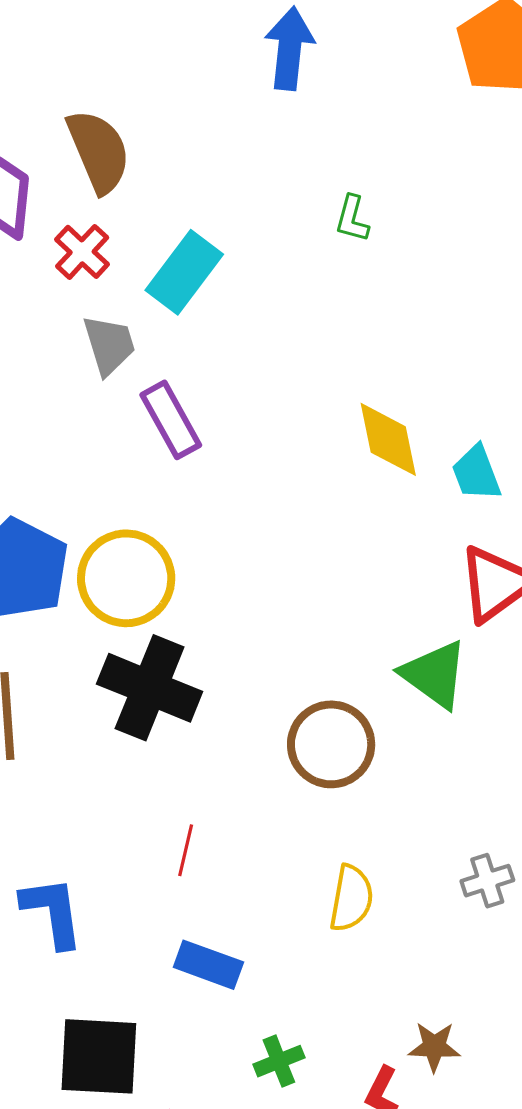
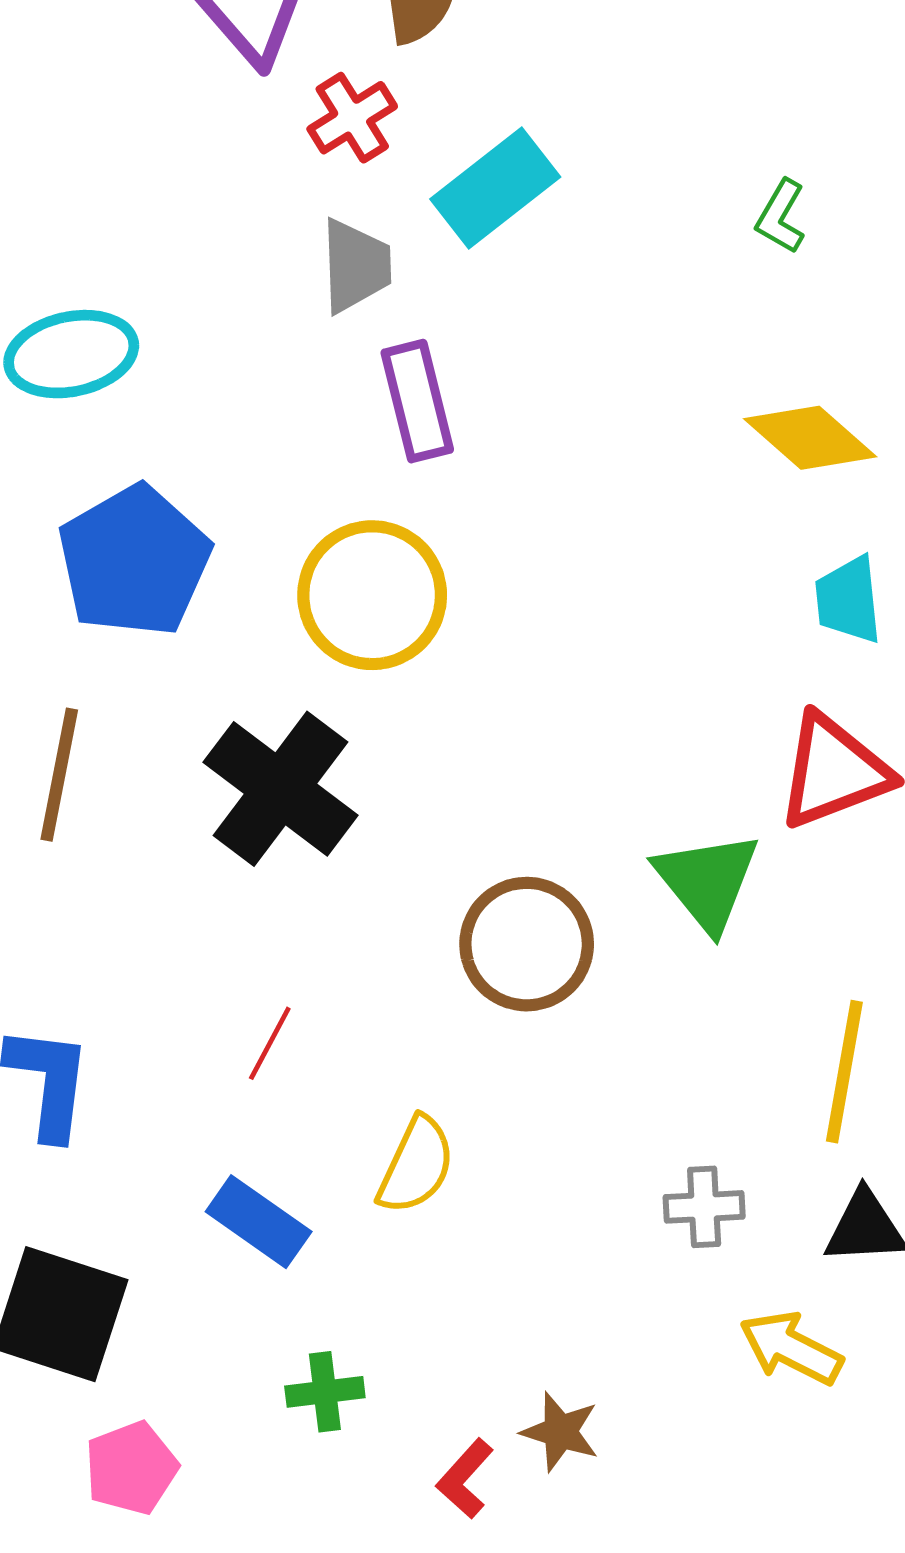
green L-shape: (352, 219) -> (781, 217), moved
yellow diamond: (388, 439) -> (810, 438), moved, turned -52
yellow circle: (126, 578) -> (372, 595), moved
yellow semicircle: (351, 898) -> (416, 1165), moved

